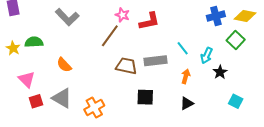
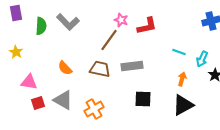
green semicircle: (34, 42) -> (41, 26), moved, turned 96
cyan line: (183, 48) -> (179, 52), turned -32
gray rectangle: (156, 61) -> (132, 66), moved
brown trapezoid: (126, 66) -> (100, 69), moved
pink triangle: (27, 79) -> (29, 82), turned -36
black triangle: (187, 103) -> (183, 105), size x1.6

